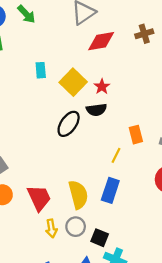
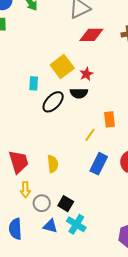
cyan rectangle: (41, 70) -> (34, 83), moved
blue rectangle: (110, 190) -> (99, 164), moved
yellow semicircle: (78, 195) -> (53, 164), size x0.7
gray circle: (76, 227) -> (42, 203), moved

